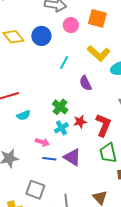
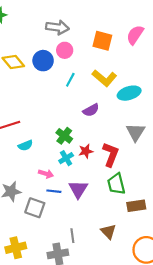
pink circle: (71, 25) -> (65, 50), moved
cyan line: (64, 63) -> (70, 80), moved
purple semicircle: (86, 83) -> (91, 110), turned -91
purple triangle: (72, 157) -> (78, 189), turned 30
gray square: (35, 190) -> (35, 208), moved

